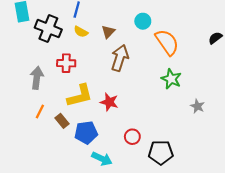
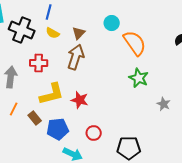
brown arrow: (120, 58) -> (76, 57), moved
red circle: (132, 137) -> (94, 133), moved

